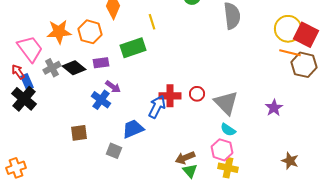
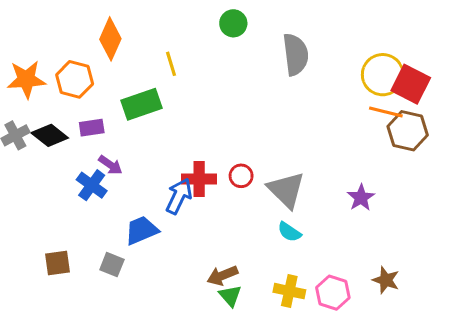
brown square: (79, 133) -> (57, 263), moved
pink hexagon: (222, 150) -> (333, 293), moved

